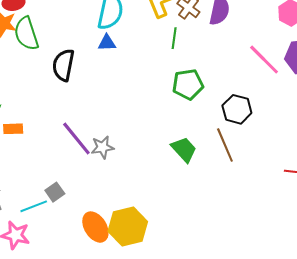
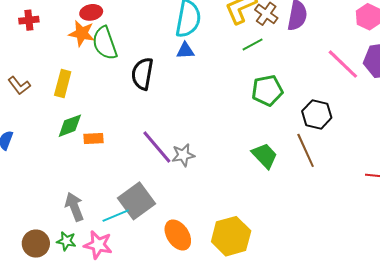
green line: (174, 38) -> (253, 44), turned 55
gray square: (55, 192) -> (136, 201), size x1.8
yellow hexagon: (128, 226) -> (231, 236), moved

